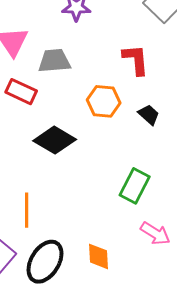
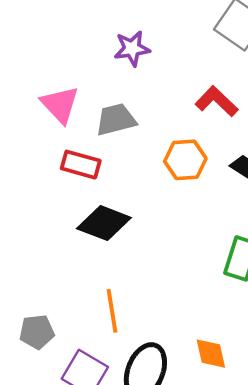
red L-shape: (136, 60) -> (217, 101), turned -32
black diamond: (55, 140) -> (104, 223), moved

